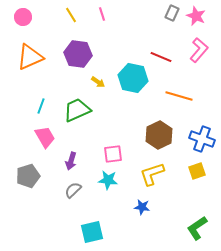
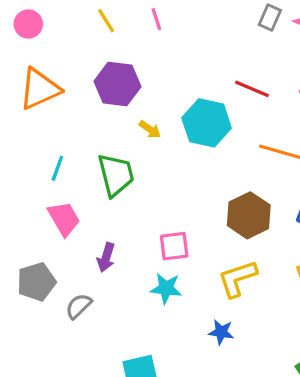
green trapezoid: (77, 110) -> (116, 175), turned 100
gray semicircle: (73, 190) -> (79, 306), moved

